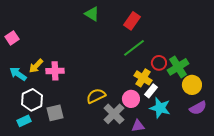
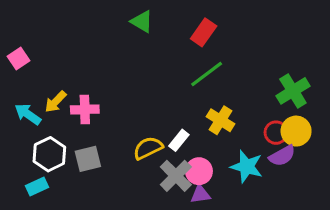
red circle: (159, 63) -> (276, 133), moved
green cross: (178, 67) -> (293, 91), moved
white rectangle: (151, 91) -> (179, 140), moved
pink circle: (131, 99) -> (199, 171), moved
purple semicircle: (198, 108) -> (282, 156), moved
gray square: (55, 113) -> (88, 159), moved
purple triangle: (138, 126) -> (200, 194), moved

